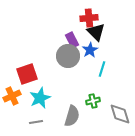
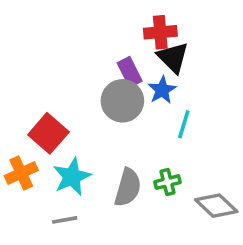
red square: (27, 74) -> (48, 133), turned -30
gray diamond: (120, 114) -> (216, 206), turned -30
gray semicircle: (72, 116) -> (128, 187), moved

